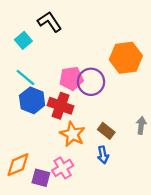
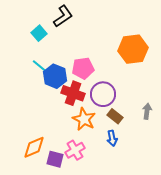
black L-shape: (50, 22) -> (63, 16), turned 90
purple circle: (91, 82) -> (103, 94), moved
blue hexagon: (32, 100) -> (55, 76), moved

